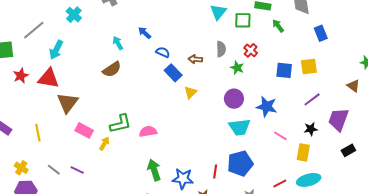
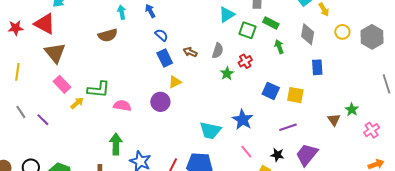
red star: (21, 76) -> (16, 28), moved
brown triangle: (353, 86) -> (334, 120), moved
purple circle: (234, 99) -> (160, 102), moved
brown triangle: (68, 103) -> (55, 53), turned -35

